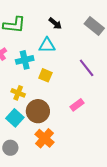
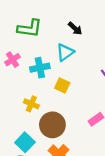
cyan triangle: (47, 45) -> (65, 52), turned -36
cyan square: (15, 118) -> (25, 142), moved

